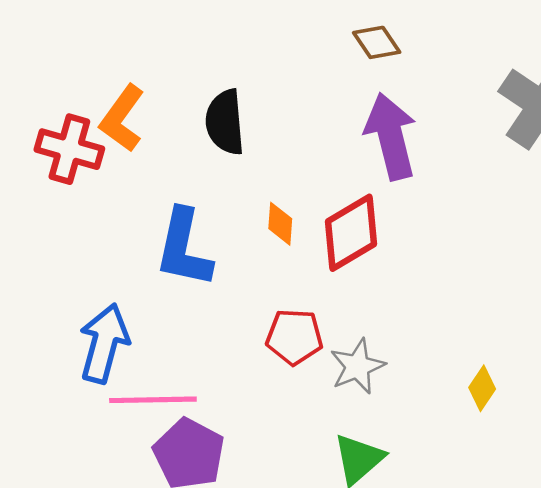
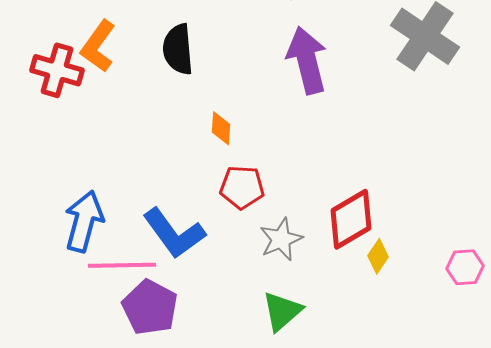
red diamond: (351, 233) -> (351, 219), moved
blue L-shape: (184, 248) -> (174, 233), moved, turned -48
red pentagon: (294, 337) -> (242, 187), moved

